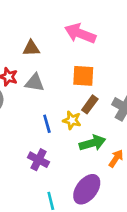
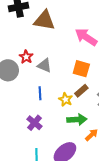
brown triangle: (31, 48) -> (44, 20), moved, size x1.6
blue line: (47, 124) -> (40, 93), moved

